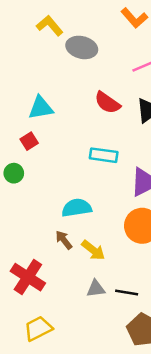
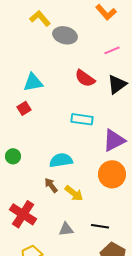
green circle: (14, 173) -> (13, 156), moved
gray triangle: (96, 289) -> (66, 229), moved

